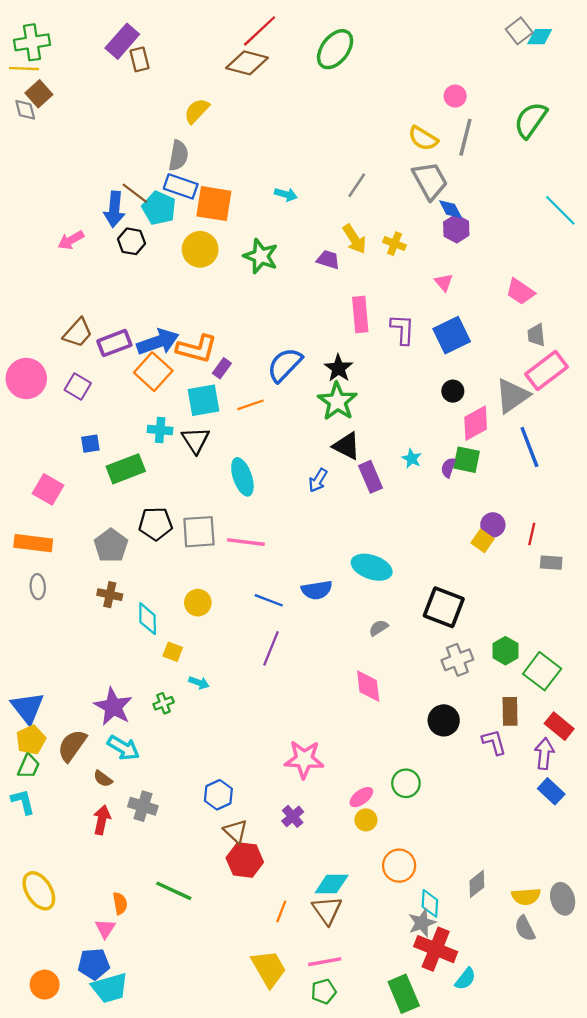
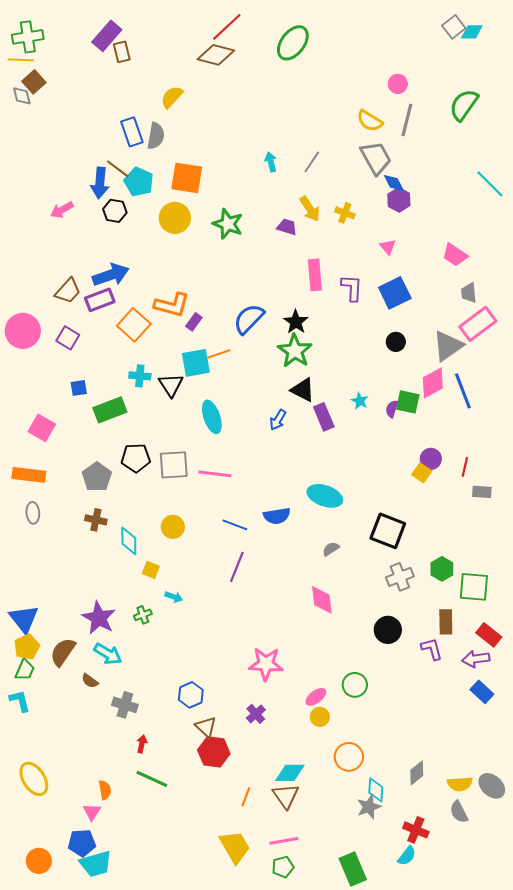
blue rectangle: (181, 186) -> (132, 132), moved, turned 52
cyan arrow: (286, 194) -> (271, 162), moved, turned -120
blue arrow: (158, 342) -> (111, 275), moved
cyan square: (204, 400) -> (196, 363), moved
pink diamond: (476, 423) -> (433, 383), moved
green square: (542, 671) -> (474, 587), turned -32
purple arrow: (544, 754) -> (476, 659), turned -104
red arrow: (102, 820) -> (142, 744), moved, size x0.7
gray ellipse: (563, 899) -> (492, 786), turned -32
red cross: (436, 949) -> (416, 830), moved, size x0.7

